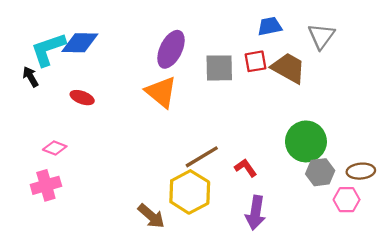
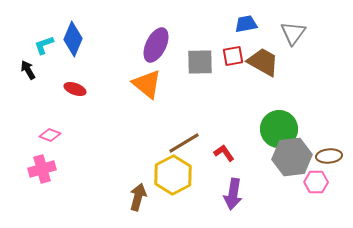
blue diamond: (80, 43) -> (73, 39), turned -68
cyan L-shape: (48, 49) -> (44, 45), size x0.6
gray hexagon: (320, 172) -> (292, 157), size x1.5
brown arrow: (151, 216) -> (138, 197), turned -116

